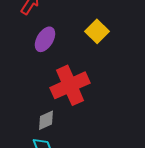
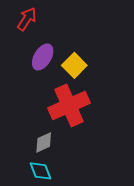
yellow square: (97, 31) -> (74, 65), moved

